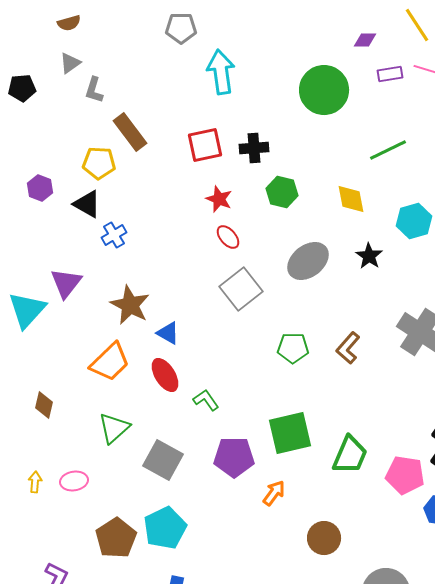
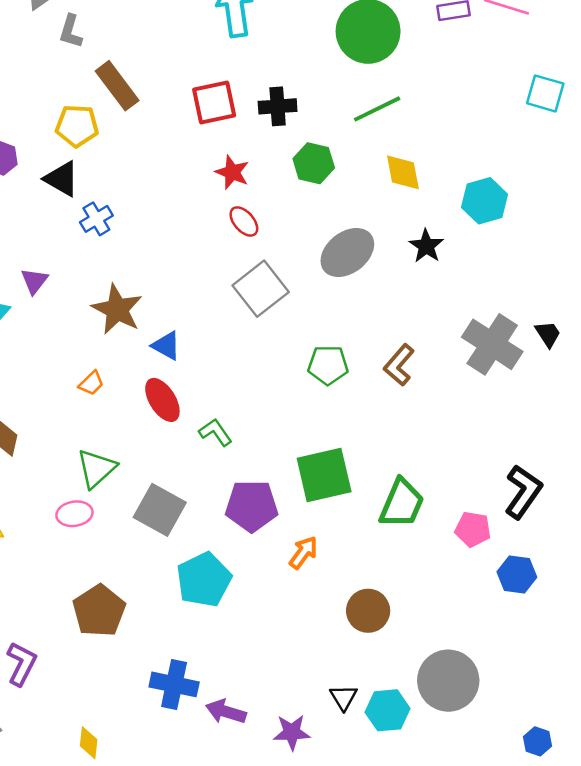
green line: (388, 150) -> (377, 109), moved
purple triangle: (66, 283) -> (34, 281), size x0.7
orange trapezoid: (110, 362) -> (91, 383), size x0.5
pink pentagon: (405, 475) -> (473, 529), size x0.7
pink ellipse: (74, 481) -> (74, 514), moved
cyan pentagon: (165, 528) -> (204, 580), moved

